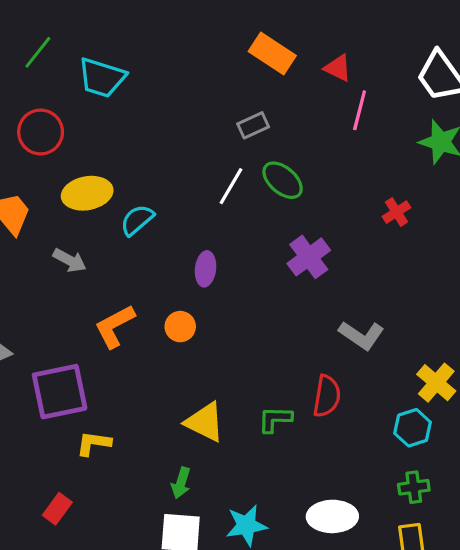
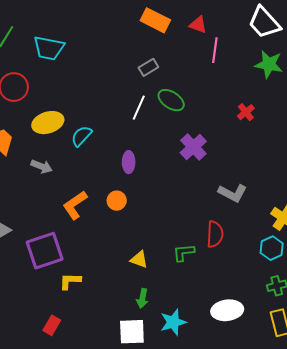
yellow triangle: (205, 422) -> (139, 259), size x0.7
green arrow: (181, 483) -> (142, 298), moved

